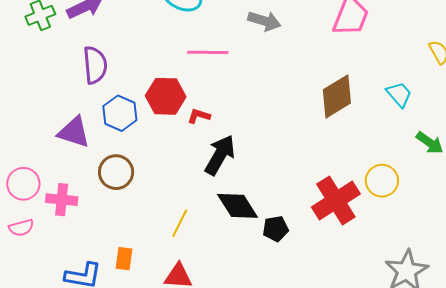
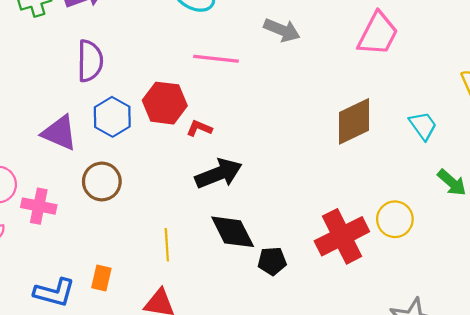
black arrow: (220, 155) -> (219, 174), turned 33
yellow line: (180, 223) -> (167, 245), turned -36

